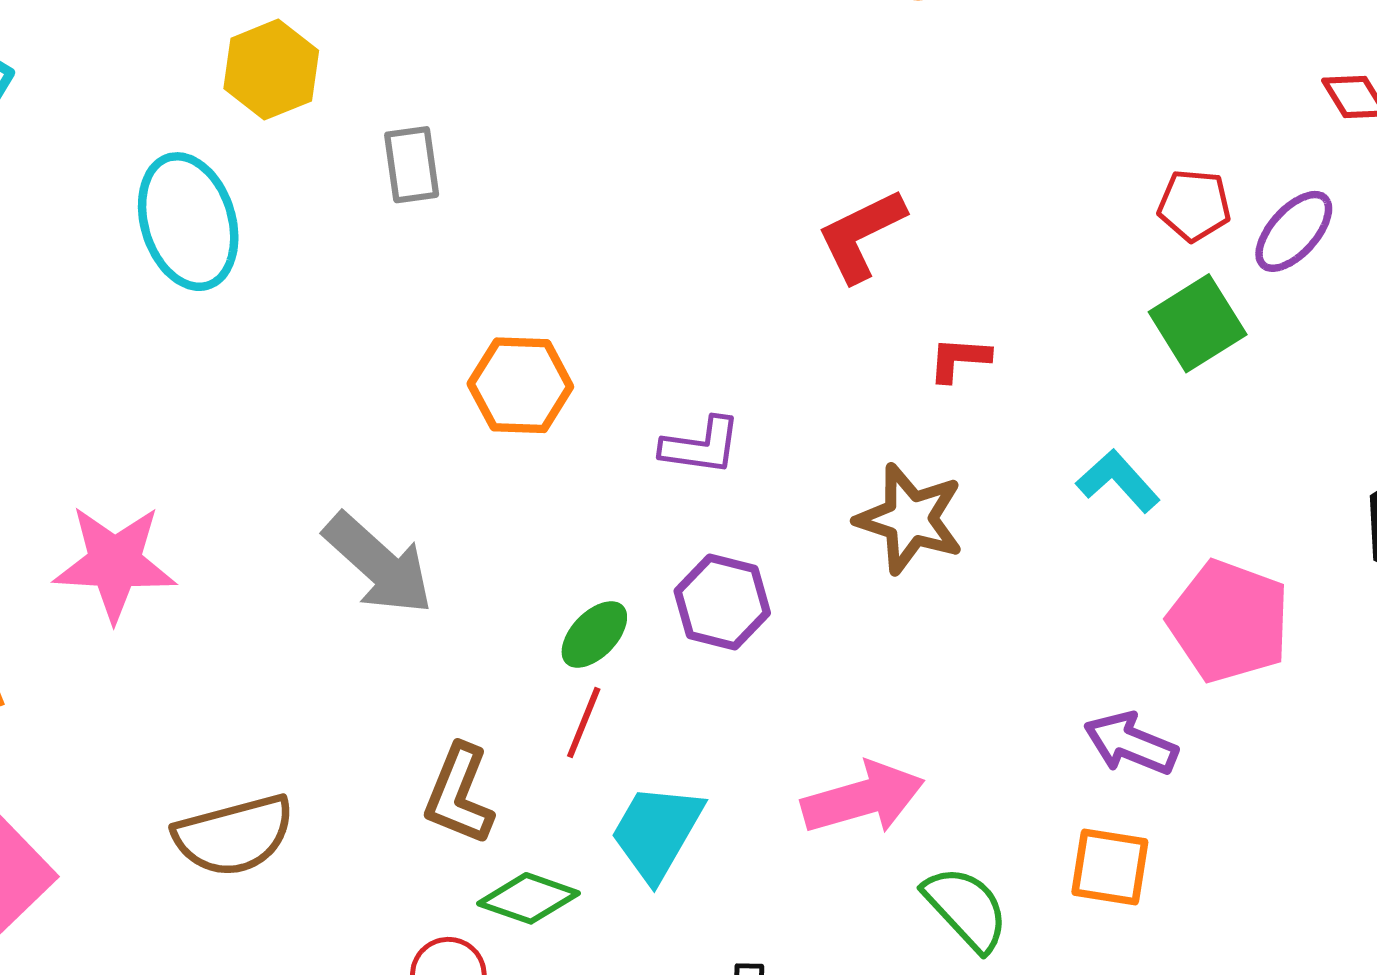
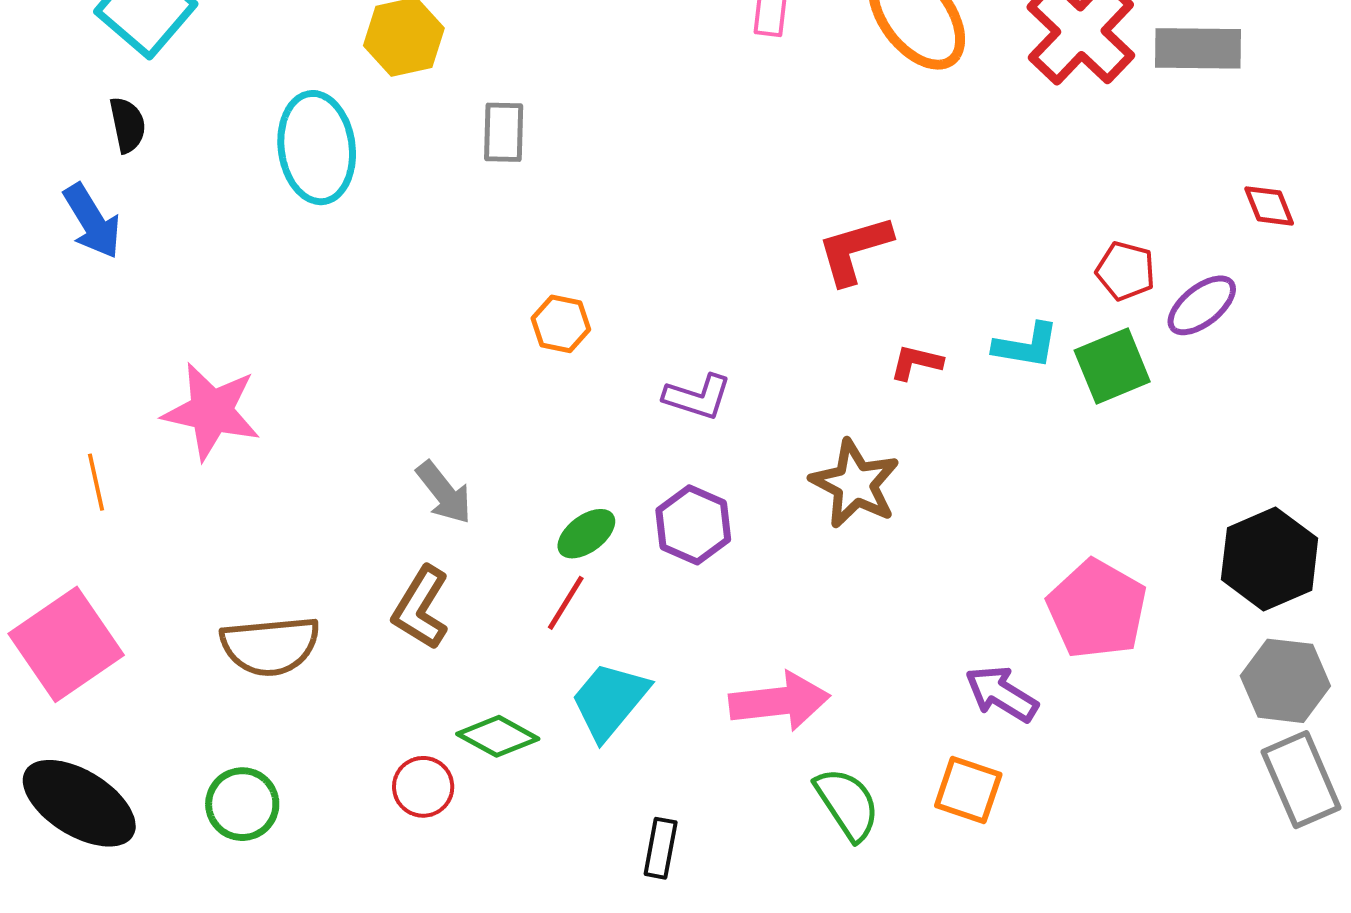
orange hexagon: (520, 385) -> (561, 324), size x0.7
cyan L-shape: (1118, 481) -> (1026, 346), moved, turned 132
gray arrow: (378, 564) -> (444, 493), moved, size x0.7
brown L-shape: (459, 794) -> (421, 608), moved

